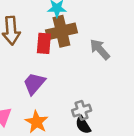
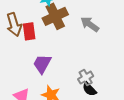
red rectangle: (44, 43) -> (29, 31), moved

